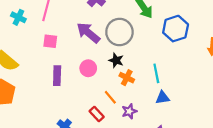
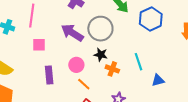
orange line: (110, 97) -> (84, 84), moved
blue triangle: (163, 98) -> (158, 80), moved

